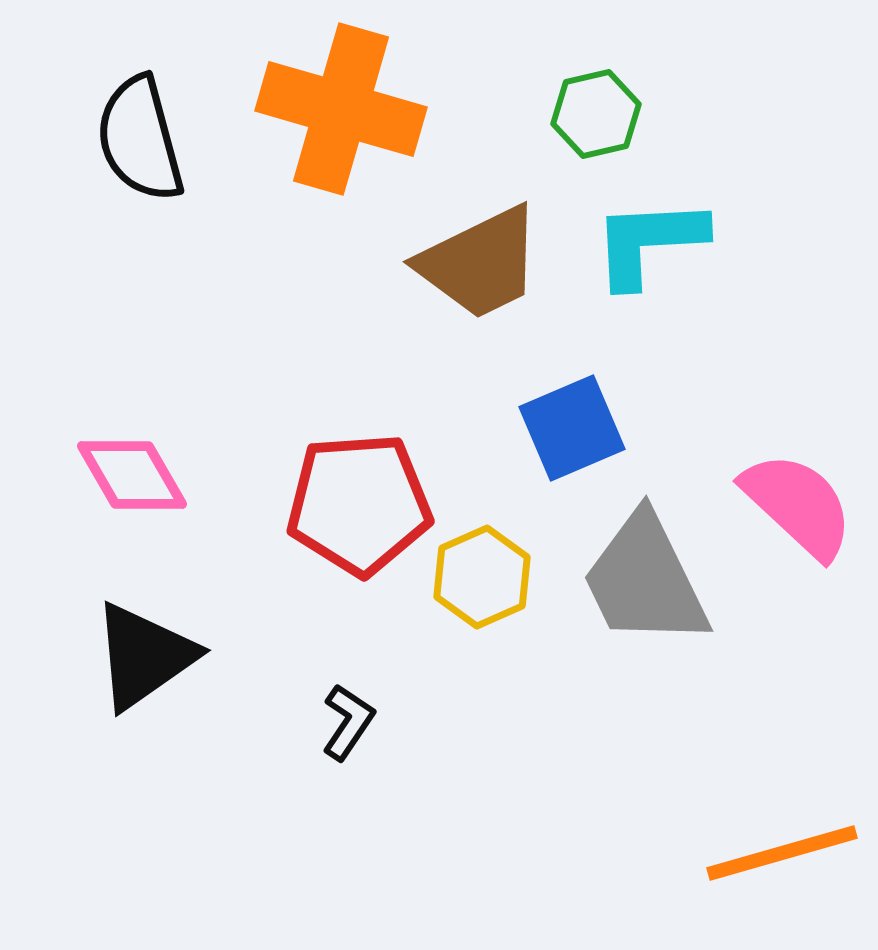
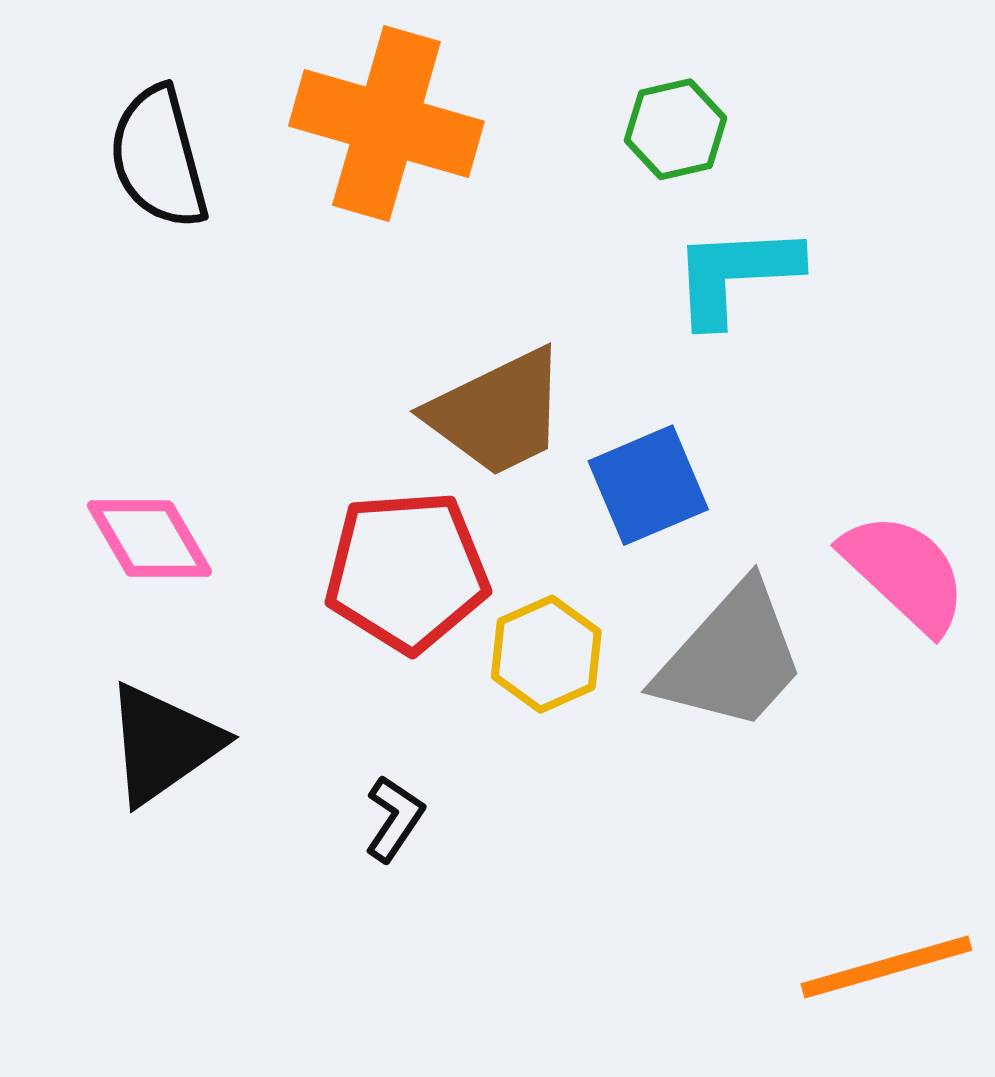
brown trapezoid: (480, 263) -> (498, 413), moved
gray trapezoid: (645, 580) -> (731, 658), turned -112

